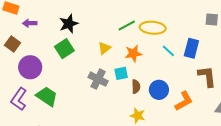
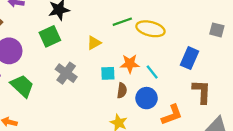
cyan line: (168, 51) -> (152, 72), moved
orange star: (133, 54) -> (130, 64), moved
gray cross: (98, 79) -> (66, 73), moved

